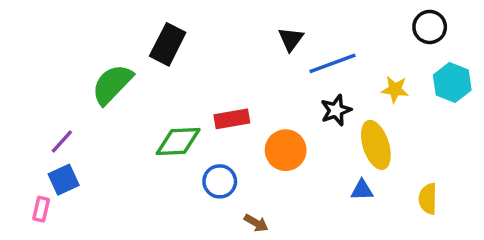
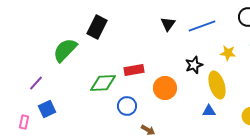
blue line: (332, 63) -> (202, 26), moved
blue square: (64, 180) -> (47, 109), moved

